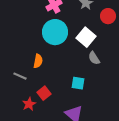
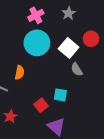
red circle: (108, 16) -> (91, 39), moved
red square: (44, 93) -> (41, 105), moved

